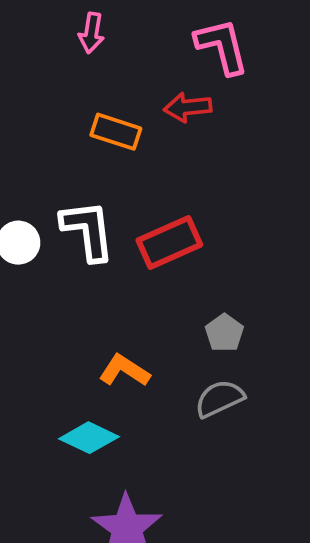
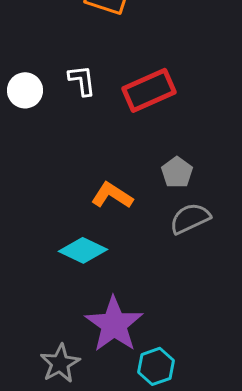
white L-shape: (88, 230) -> (82, 80), size x0.6
gray pentagon: (224, 333) -> (177, 172), moved

